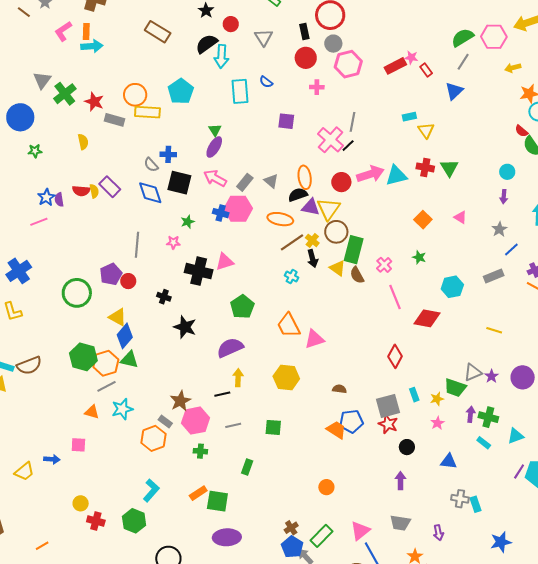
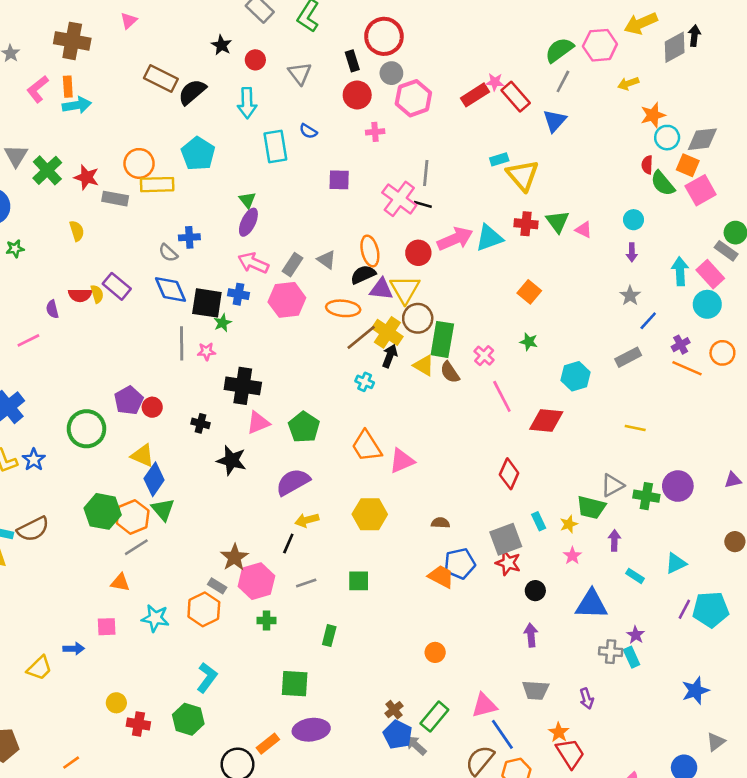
black semicircle: (207, 44) -> (192, 92), moved
red rectangle: (426, 70) -> (516, 97), size x1.6
yellow triangle: (426, 130) -> (523, 175), size x1.5
red semicircle: (521, 131) -> (647, 165), turned 56
black line: (348, 146) -> (423, 204), turned 64
black square: (179, 183) -> (207, 303), moved
blue star: (46, 197) -> (34, 460), moved
blue cross: (221, 213) -> (238, 294), moved
pink triangle: (460, 217) -> (584, 230), moved
yellow cross: (312, 240) -> (387, 332), size x1.6
gray line: (137, 245) -> (182, 343), moved
black arrow: (312, 259) -> (390, 356), turned -138
pink triangle: (225, 262) -> (258, 423), moved
green triangle: (129, 360) -> (163, 509), turned 42
purple star: (491, 376) -> (636, 635), moved
yellow arrow: (238, 378) -> (307, 520), turned -102
black line: (222, 394) -> (288, 544), turned -49
cyan star: (122, 409) -> (155, 618), moved, turned 30
green cross: (488, 417) -> (646, 496), moved
blue triangle: (449, 461) -> (591, 604), size x1.5
orange rectangle: (198, 493) -> (268, 744), moved
pink triangle: (360, 531) -> (484, 705), turned 30
blue star: (501, 542) -> (695, 691), moved

